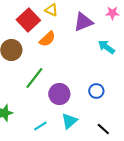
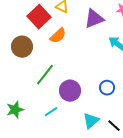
cyan triangle: (69, 121) -> (91, 121), moved
cyan line: (40, 126) -> (51, 112), moved

